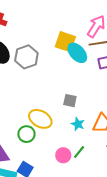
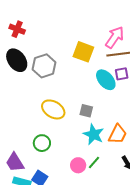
cyan ellipse: (77, 53) -> (106, 80), moved
yellow ellipse: (40, 119) -> (53, 109), moved
cyan star: (78, 124) -> (94, 134), size x1.5

